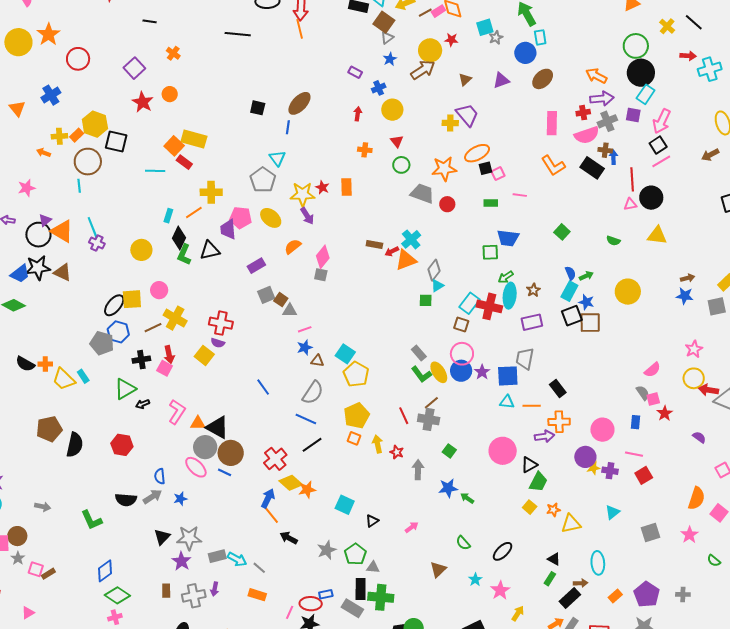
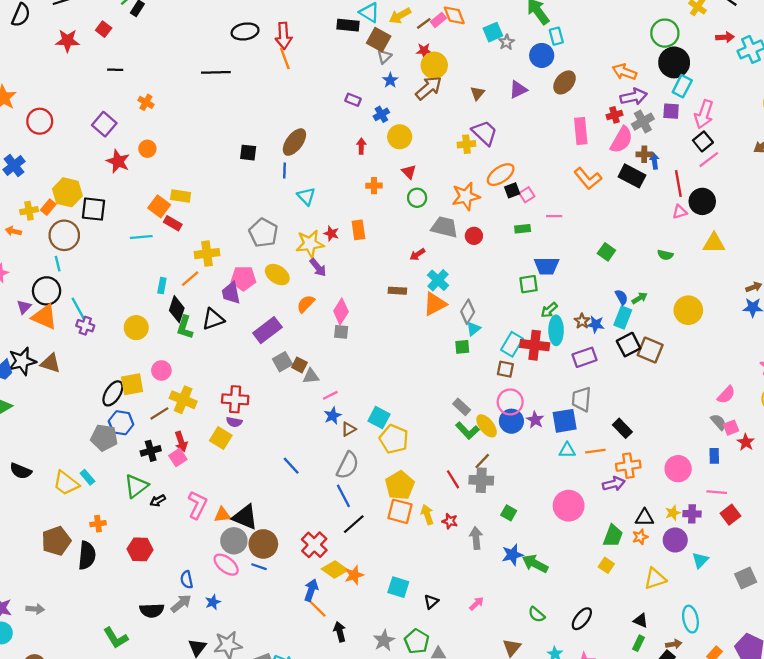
red star: (451, 40) -> (424, 51), moved
pink semicircle: (587, 135) -> (621, 140), turned -35
yellow rectangle: (194, 139) -> (181, 196), size x0.7
cyan triangle: (277, 158) -> (306, 196), moved
black circle: (38, 235) -> (47, 291), moved
red arrow: (392, 251) -> (417, 254), moved
purple rectangle: (256, 266) -> (267, 330), size x1.4
blue star: (586, 302) -> (596, 324), moved
brown square: (590, 323) -> (650, 350), turned 30
brown triangle: (317, 361) -> (349, 429), turned -32
orange cross: (45, 364) -> (98, 524), moved
pink square: (165, 368) -> (178, 457), turned 35
blue line: (306, 419) -> (343, 496), turned 45
orange square: (354, 438) -> (400, 511), size x1.6
purple circle: (585, 457) -> (675, 540), moved
black triangle: (529, 465) -> (644, 518), moved, turned 36
green arrow: (467, 498) -> (535, 564), size x1.6
gray arrow: (43, 507) -> (35, 609), moved
orange star: (553, 510) -> (640, 537), moved
black arrow: (289, 538) -> (340, 632), turned 54

